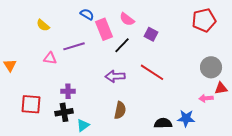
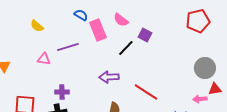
black line: (122, 45) -> (126, 48), moved
red line: (152, 72) -> (146, 92), moved

